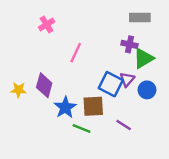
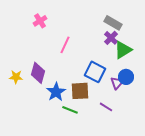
gray rectangle: (140, 18) -> (113, 23), moved, turned 30
purple cross: (129, 44) -> (111, 38), turned 32
purple triangle: (127, 79) -> (117, 83), moved

